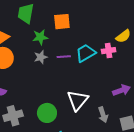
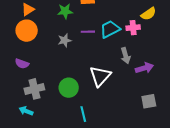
gray star: (41, 57) -> (65, 40), moved
gray arrow: (103, 115) -> (126, 56), moved

